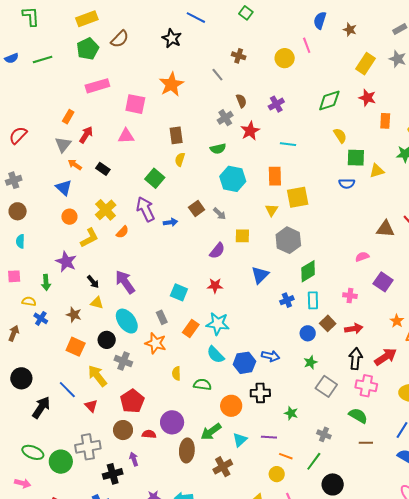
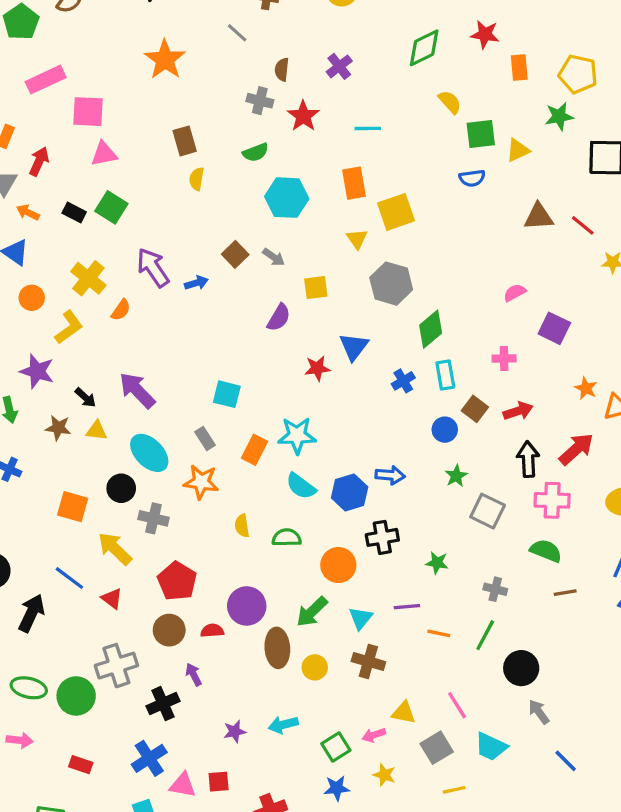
brown semicircle: (241, 101) -> (282, 69), turned -144
pink square: (135, 104) -> (88, 112), moved
gray cross: (225, 118) -> (260, 101), turned -35
green square: (155, 178) -> (111, 207), moved
brown triangle: (385, 229) -> (539, 217), moved
red star: (215, 286) -> (317, 368), moved
brown star: (74, 315) -> (58, 428), moved
brown cross: (223, 467) -> (368, 662), moved, turned -36
yellow circle: (277, 474) -> (315, 667), moved

